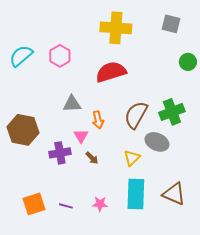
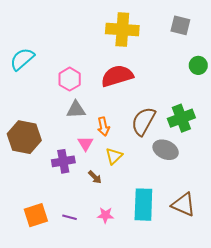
pink hexagon: (60, 56) -> (70, 79), moved
brown arrow: (92, 158) -> (95, 177), moved
yellow triangle: (132, 158) -> (114, 156), moved

